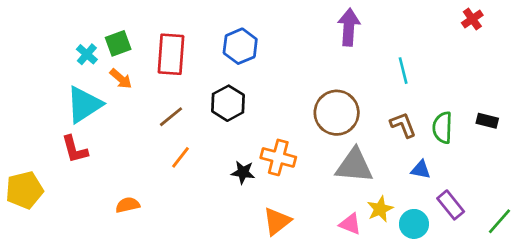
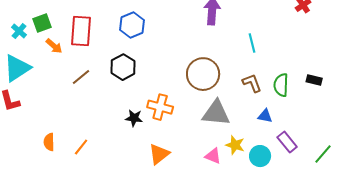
orange arrow: (121, 79) -> (54, 46), moved
orange line: (181, 157) -> (81, 147), moved
orange semicircle: (128, 205) -> (49, 142), turned -78
yellow star: (380, 209) -> (235, 145), turned -30

